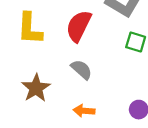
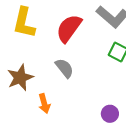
orange arrow: (84, 111) -> (44, 103), moved, turned -120

